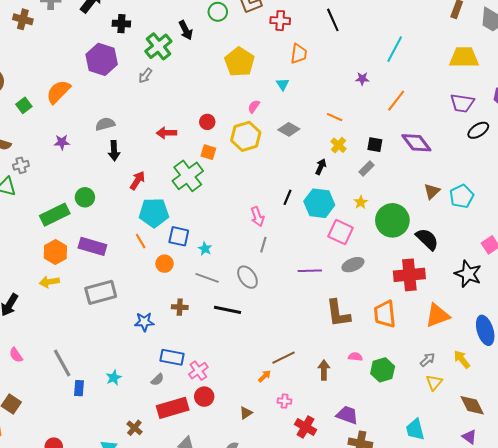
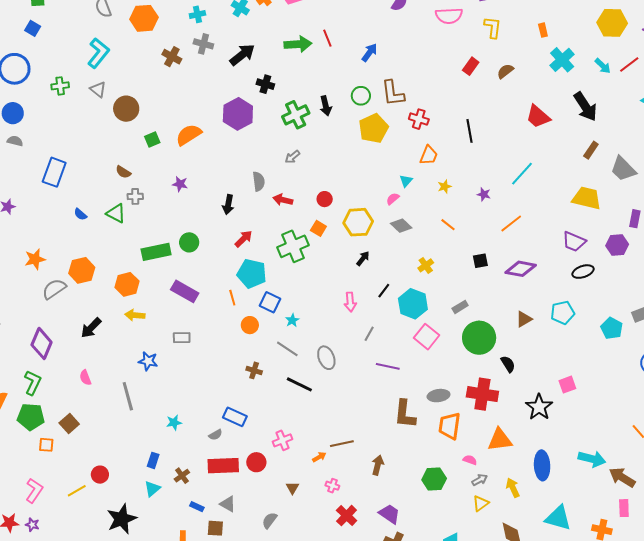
yellow pentagon: (240, 62) -> (373, 128), moved
gray arrow: (145, 76) -> (292, 157), moved
pink semicircle: (254, 106) -> (393, 199), moved
gray semicircle: (105, 124) -> (259, 181), moved, turned 84
purple diamond: (416, 143) -> (521, 269), turned -56
yellow cross: (339, 145) -> (426, 265), moved
black square: (375, 145) -> (480, 261), turned -35
black arrow: (321, 167) -> (363, 259), moved
gray rectangle: (366, 168) -> (460, 307), moved
cyan pentagon: (462, 196) -> (563, 313), moved
yellow star: (361, 202) -> (445, 186), moved
black semicircle: (427, 239) -> (508, 364), size x0.7
gray line: (263, 245) -> (369, 334), moved
orange hexagon: (55, 252) -> (127, 284), moved
gray ellipse: (353, 265) -> (439, 396), moved
gray rectangle: (101, 292) -> (182, 338), size x0.6
blue star: (144, 322) -> (148, 361), moved
pink semicircle: (355, 357) -> (470, 460), moved
pink cross: (198, 371) -> (282, 440), moved
blue rectangle: (79, 388) -> (153, 460), moved
brown triangle: (246, 413) -> (292, 488), turned -40

